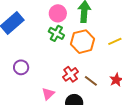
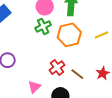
green cross: (56, 33) -> (43, 26), turned 35

